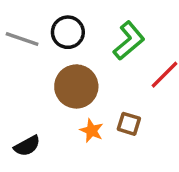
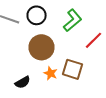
brown square: (129, 124) -> (72, 69), size x1.5
black semicircle: (27, 146) -> (22, 82), moved

